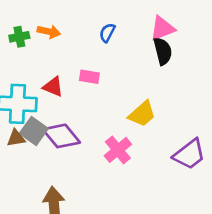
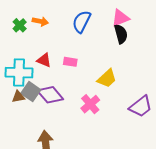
blue semicircle: (107, 33) -> (82, 22), size x1.6
green cross: (19, 37) -> (20, 25), turned -32
pink rectangle: (89, 77) -> (70, 62), moved

